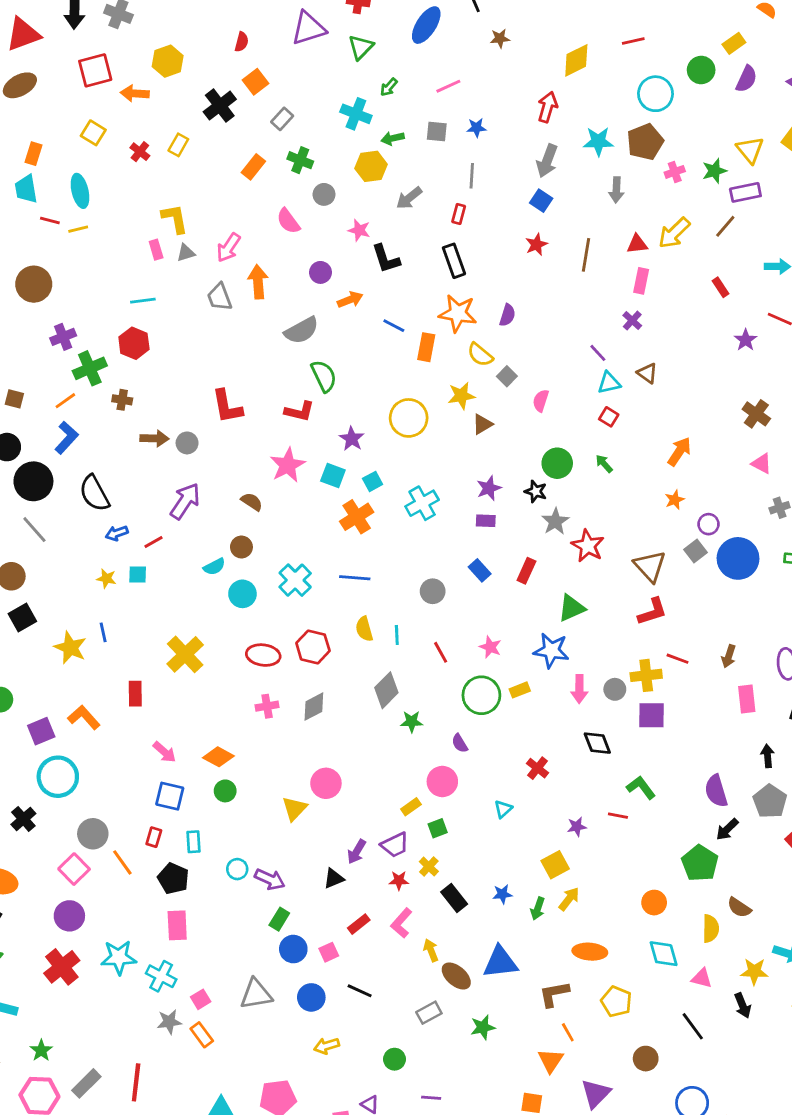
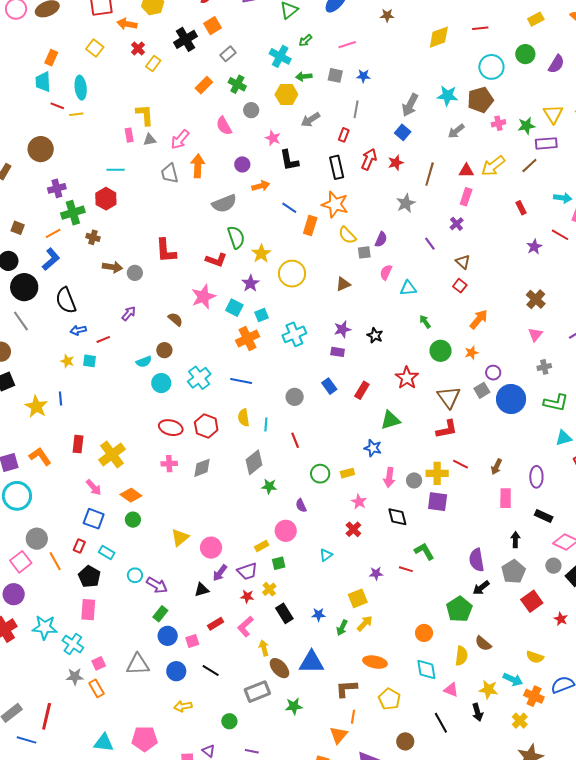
yellow rectangle: (734, 43) -> (536, 19), moved
red arrow: (548, 107) -> (369, 159), moved
red cross: (140, 152) -> (138, 48), moved
gray arrow: (616, 190) -> (456, 131), turned 42
purple semicircle: (507, 315) -> (381, 239), moved
gray square: (507, 376) -> (364, 252), turned 32
cyan triangle: (609, 383) -> (408, 288), moved
yellow star: (461, 396) -> (261, 254), moved, turned -30
red square: (609, 417) -> (460, 286), moved
green circle: (557, 463) -> (441, 351), moved
pink triangle: (762, 464) -> (535, 335), turned 35
purple arrow: (185, 501) -> (129, 313), size x0.6
gray star: (555, 521) -> (406, 203), moved
pink star: (490, 647) -> (359, 502), moved
blue star: (551, 650) -> (373, 448), size x0.7
yellow cross: (185, 654) -> (112, 454), moved
green circle: (481, 695) -> (320, 474), size x0.7
pink circle: (326, 783) -> (211, 548), moved
cyan rectangle: (193, 842) -> (107, 553), turned -63
gray rectangle: (429, 1013) -> (257, 692), size x1.4
orange line: (568, 1032) -> (353, 717), turned 32

